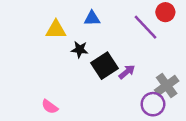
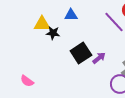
black star: (80, 49) -> (53, 33), moved
pink semicircle: (50, 107) -> (27, 81), moved

